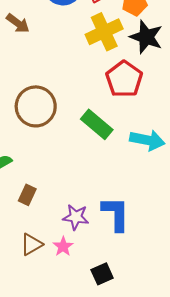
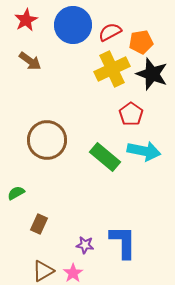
red pentagon: (124, 79) -> (131, 114), size x0.7
cyan arrow: (147, 140) -> (144, 151), moved
purple star: (76, 217) -> (85, 245), size x0.7

